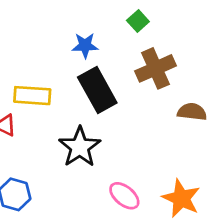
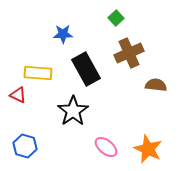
blue star: (85, 45) -> (63, 34), moved

